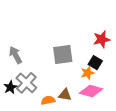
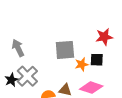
black square: (95, 63) -> (97, 60), turned -32
orange star: (88, 73) -> (82, 64), moved

